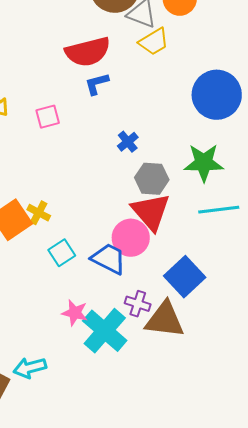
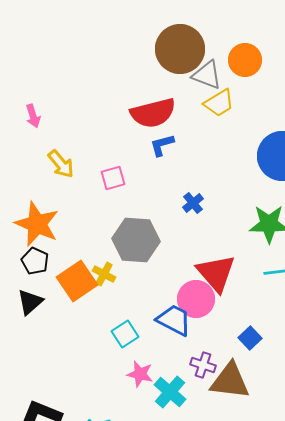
gray hexagon: (152, 179) -> (136, 240), moved, size x1.4
cyan square: (62, 253) -> (125, 334), moved
blue square: (185, 277) -> (250, 338), size x0.6
cyan cross: (105, 331) -> (170, 392), size x0.7

